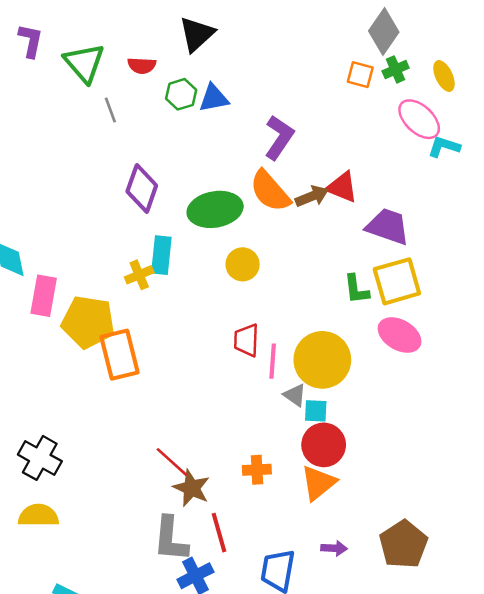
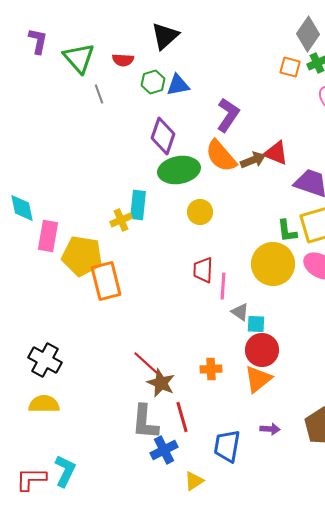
purple diamond: (142, 188) -> (163, 136), moved
yellow circle: (322, 360) -> (273, 264), moved

